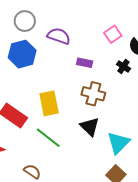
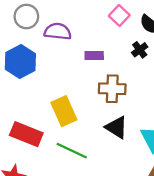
gray circle: (25, 21) -> (26, 17), moved
black cross: (123, 66) -> (140, 50), turned 32

